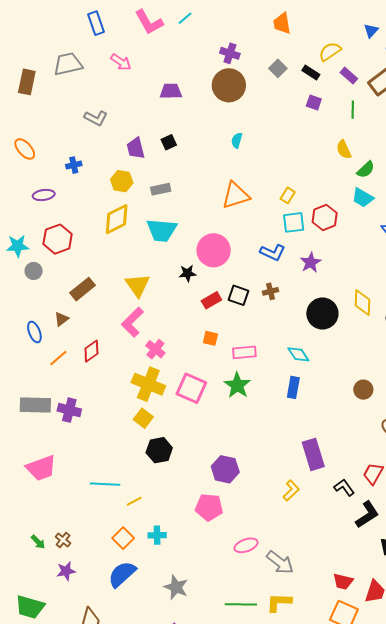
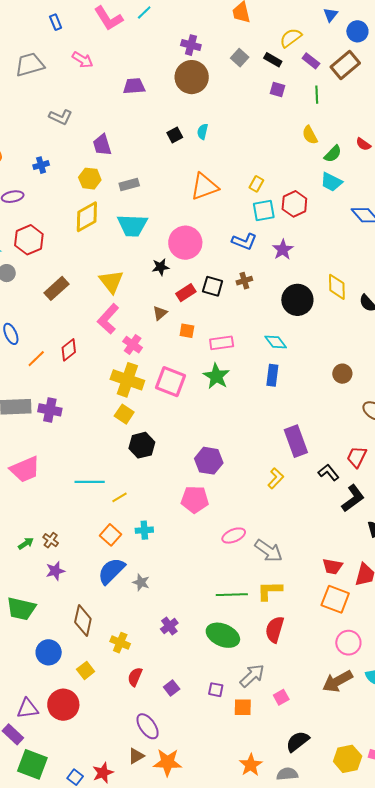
blue rectangle: (96, 23) -> (56, 22), size x0.7
black square: (169, 142) -> (175, 135), moved
brown triangle: (61, 319) -> (160, 313), moved
green arrow: (38, 542) -> (26, 543), turned -77
gray star: (176, 587) -> (141, 582), moved, size x0.7

